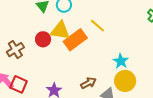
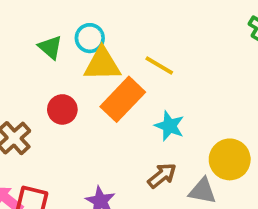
yellow triangle: (60, 31) -> (102, 64), moved
cyan star: (121, 61) -> (169, 126), moved

